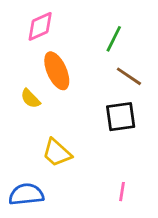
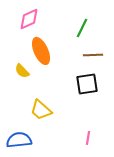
brown line: (129, 76) -> (93, 55), turned -36

